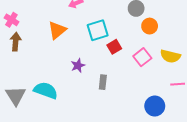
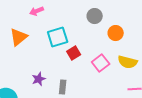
orange circle: (150, 26) -> (116, 33), moved
purple star: (78, 66) -> (39, 79), moved

